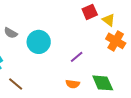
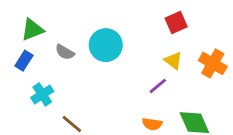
yellow triangle: (109, 20) -> (173, 61), moved
cyan circle: (39, 42) -> (106, 45), moved

